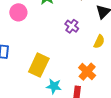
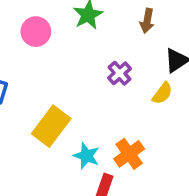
yellow semicircle: (99, 42) -> (162, 93), moved
cyan star: (54, 86) -> (86, 156), moved

